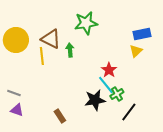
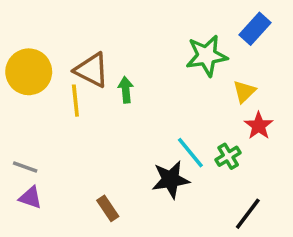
green star: (86, 23) -> (207, 56), moved
blue rectangle: (142, 34) -> (255, 29), moved, turned -36
red star: (109, 70) -> (259, 126), moved
green cross: (117, 94) -> (228, 156), moved
black line: (129, 112) -> (248, 214), moved

